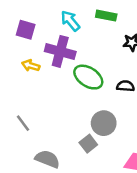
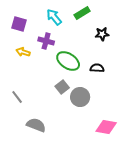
green rectangle: (106, 16) -> (82, 13), turned -42
purple cross: (60, 51) -> (46, 41), size x0.7
gray square: (88, 144) -> (62, 87), moved

